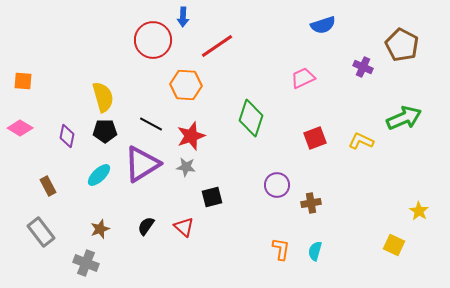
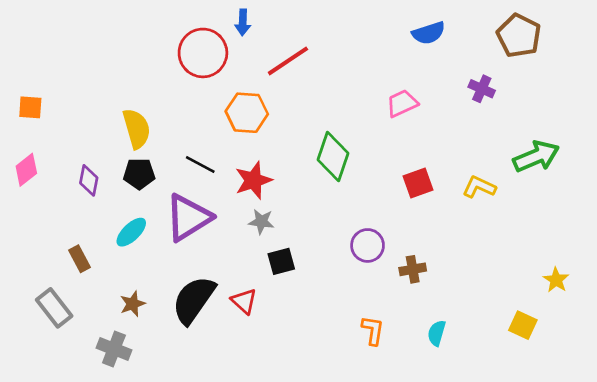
brown pentagon: (402, 45) -> (519, 36), moved
pink diamond: (20, 128) -> (26, 170), turned -70
gray star: (186, 167) -> (261, 222), moved
brown rectangle: (48, 186) -> (79, 259), moved
black semicircle: (146, 226) -> (194, 300), size x2.0
cyan semicircle: (315, 251) -> (437, 333), moved

